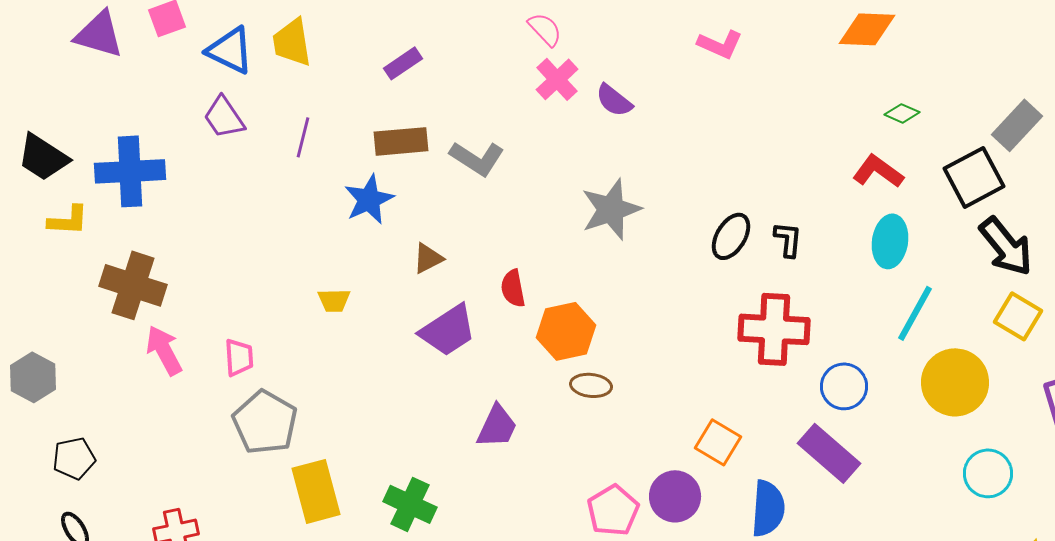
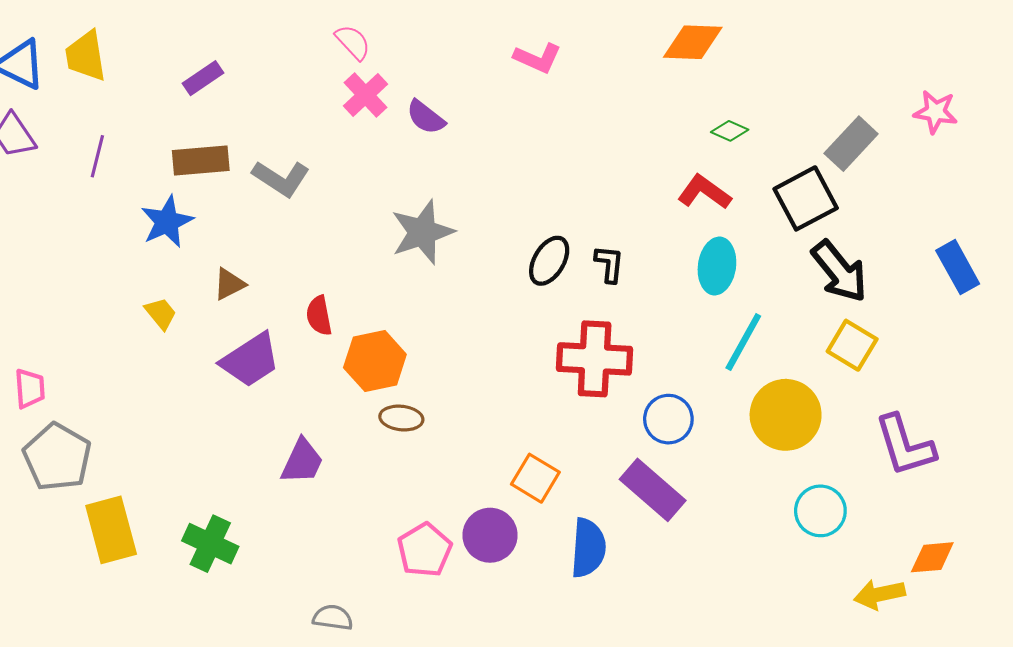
yellow trapezoid: (334, 300) -> (161, 314), moved, turned -128

